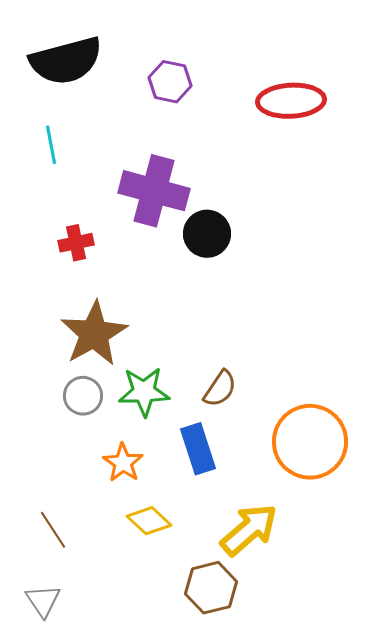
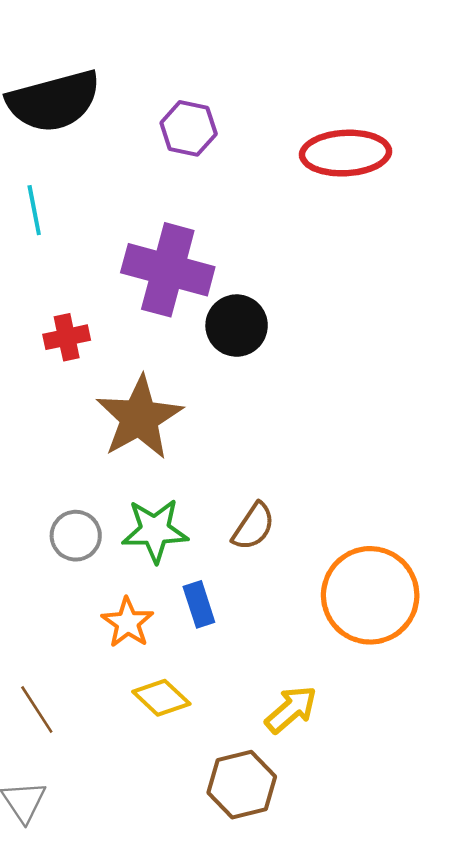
brown star: (94, 334) -> (139, 418), moved
blue rectangle: (198, 449) -> (199, 604), moved, size x0.7
yellow arrow: (249, 530) -> (291, 709), size x0.7

